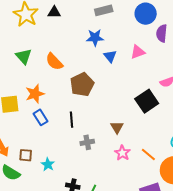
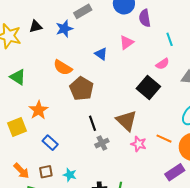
blue star: (95, 38) -> (64, 29), moved
orange semicircle: (54, 62) -> (63, 67), moved
blue rectangle: (41, 117) -> (50, 143), moved
black line: (71, 120) -> (93, 123), moved
brown triangle: (117, 127) -> (127, 121), size x1.6

